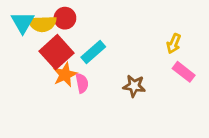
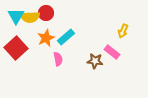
red square: (56, 52) -> (16, 48), moved
pink rectangle: (184, 72) -> (112, 52), moved
orange star: (65, 75) -> (46, 38), moved

